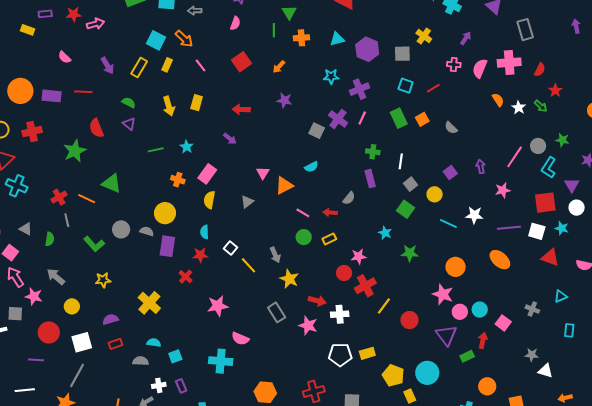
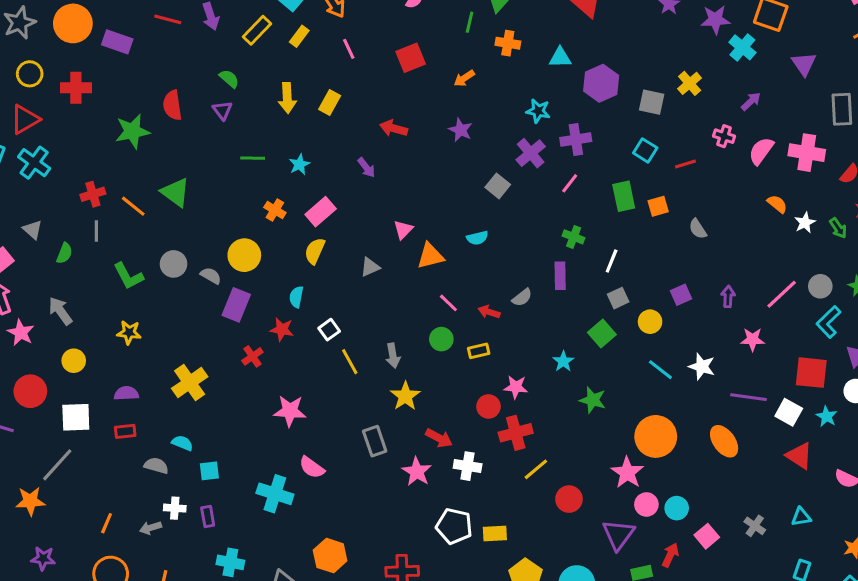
red line: (83, 92) -> (168, 19), moved
orange semicircle: (498, 100) -> (777, 204), turned -32
purple cross: (338, 119) -> (531, 153), moved
orange circle: (456, 267) -> (656, 436), size x1.4

